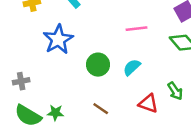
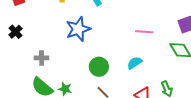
green circle: (98, 65) -> (99, 67), moved

